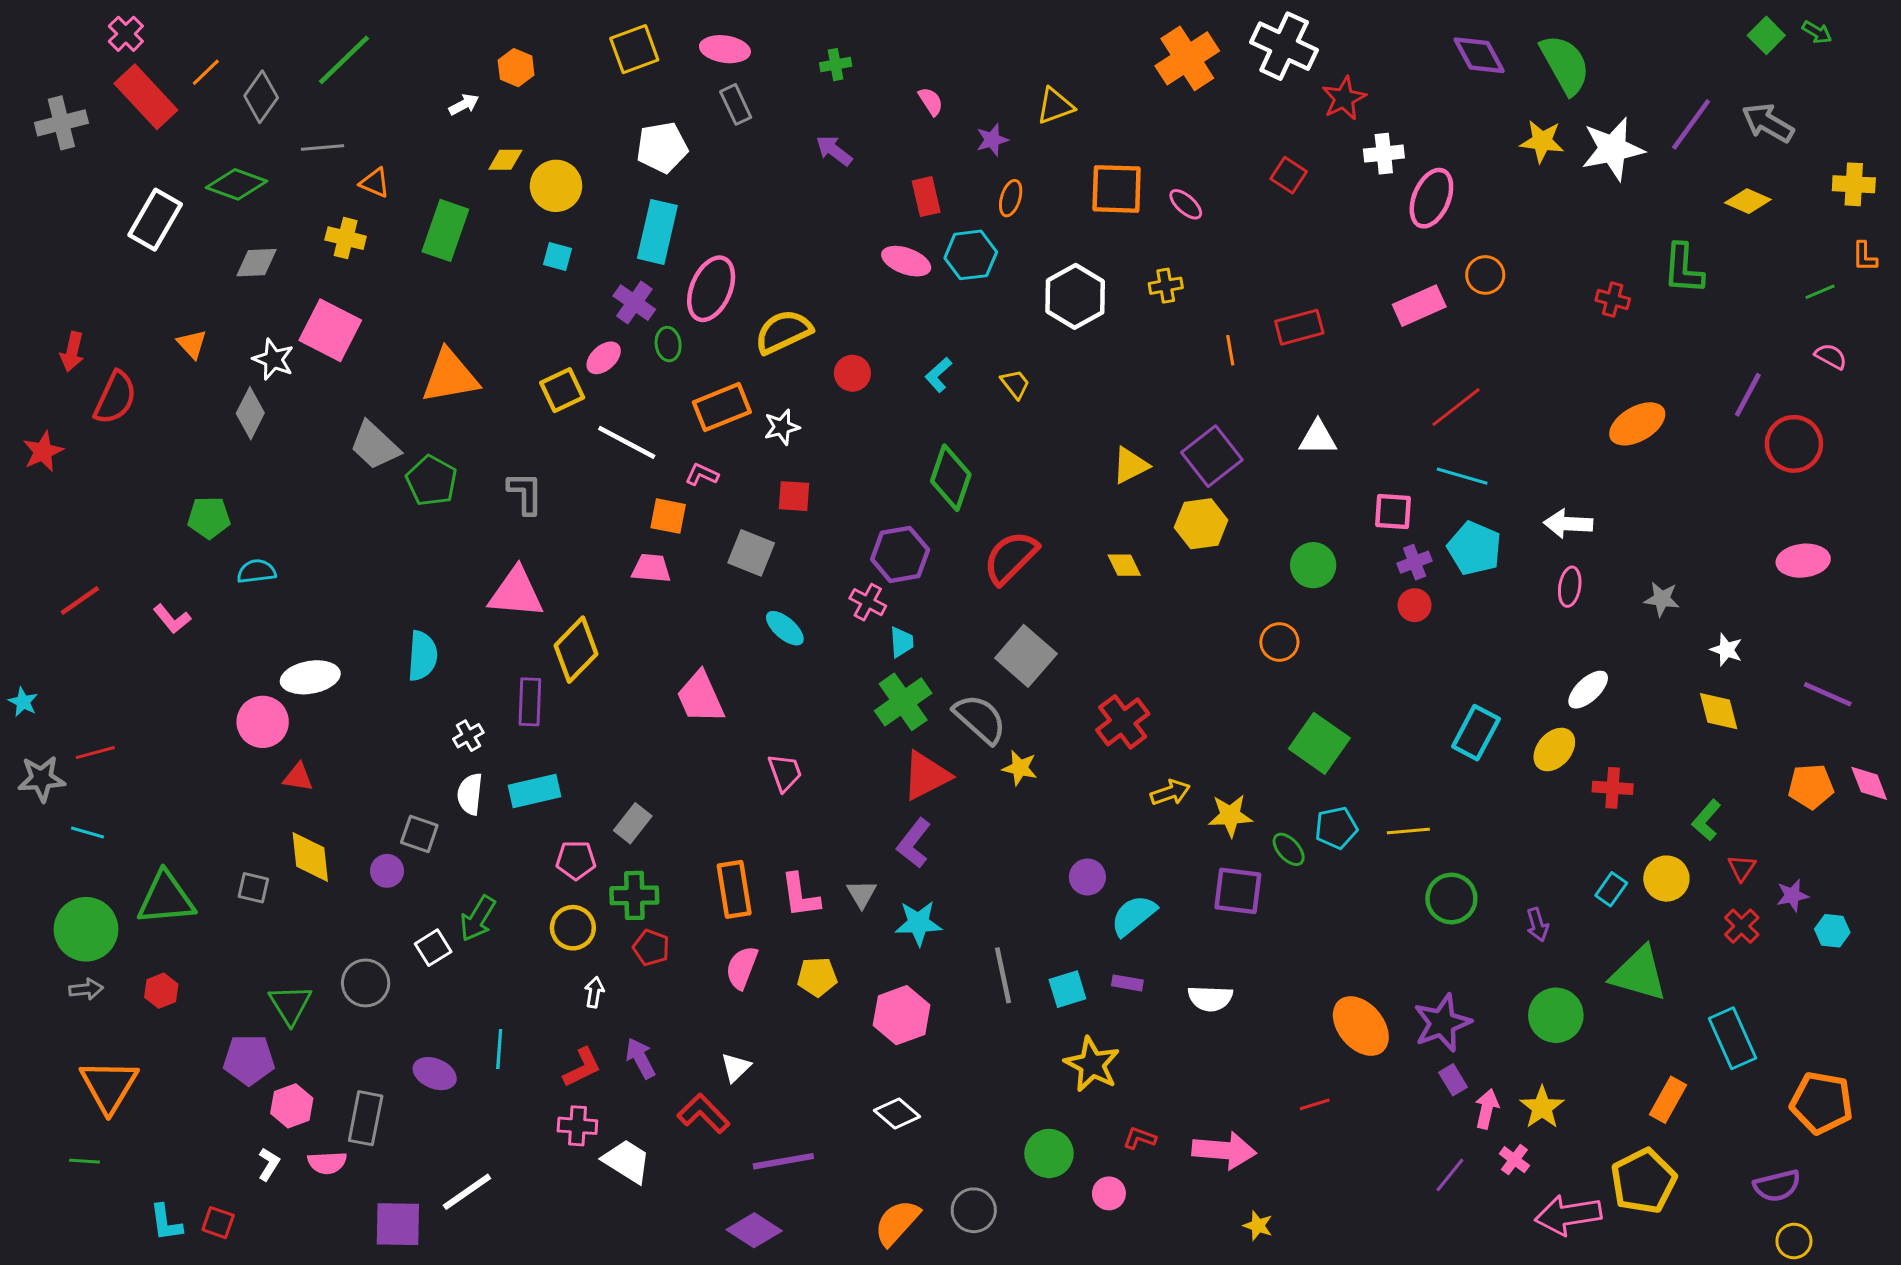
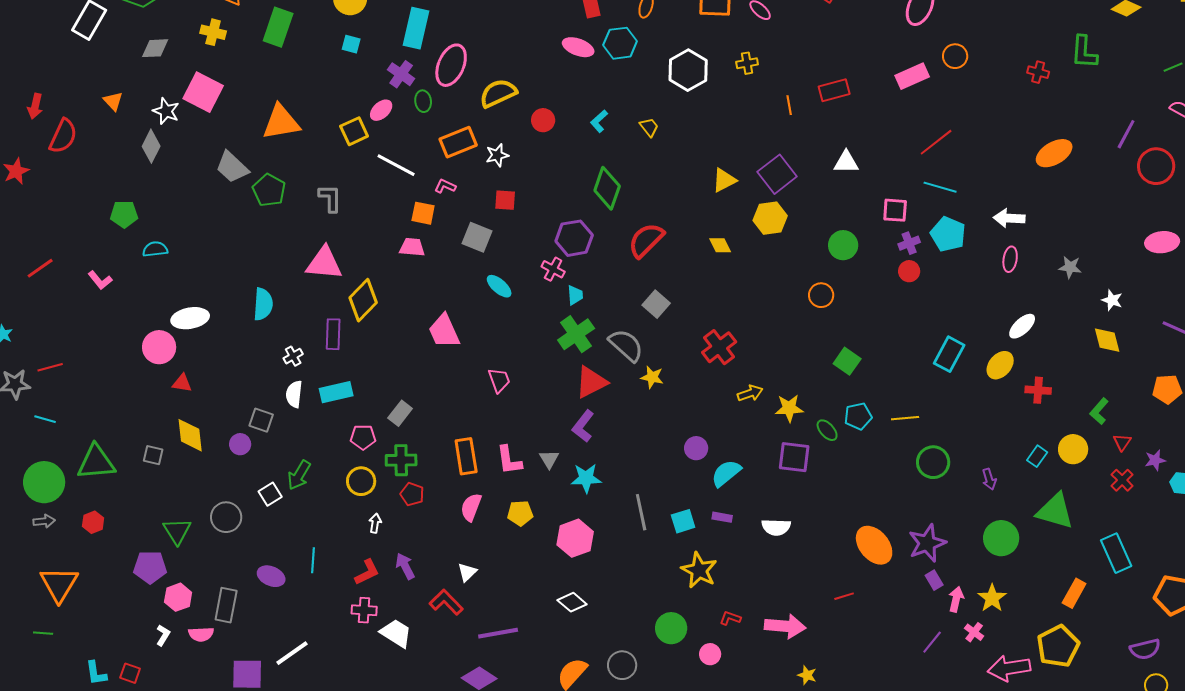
gray square: (1026, 656) -> (656, 304), size x0.7
green square: (1319, 743) -> (847, 361), size x0.7

